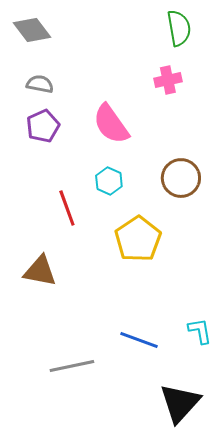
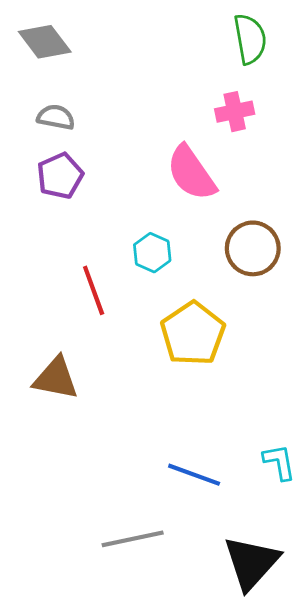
pink semicircle: (111, 124) -> (191, 173), moved
gray line: (72, 366) -> (133, 539), moved

